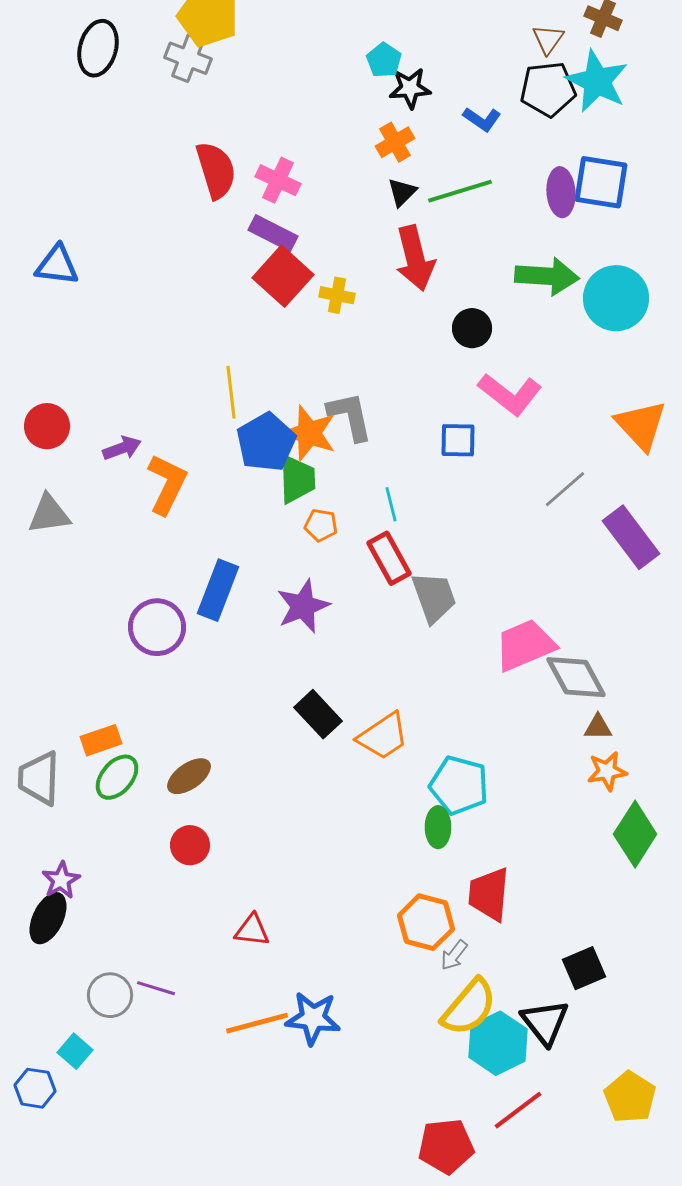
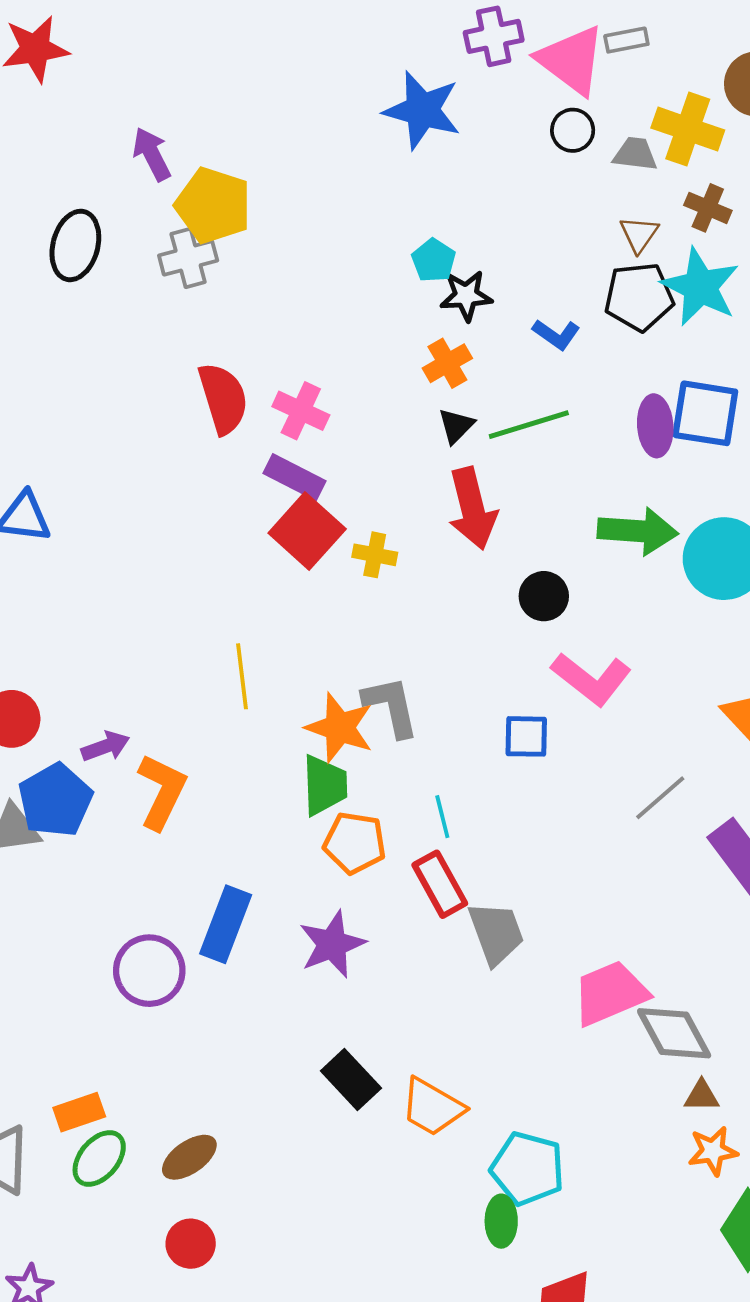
gray cross: (188, 58) -> (188, 258), turned -36
blue pentagon: (266, 442) -> (55, 800), moved
orange pentagon: (321, 525) -> (355, 843), size x1.5
orange trapezoid: (383, 736) -> (432, 1107), turned 64

